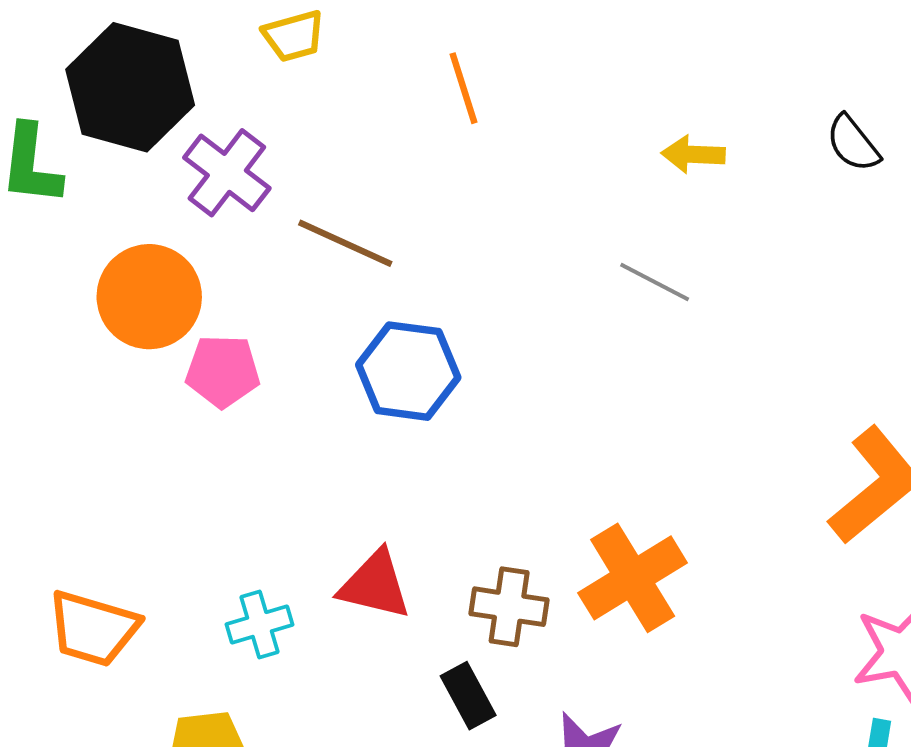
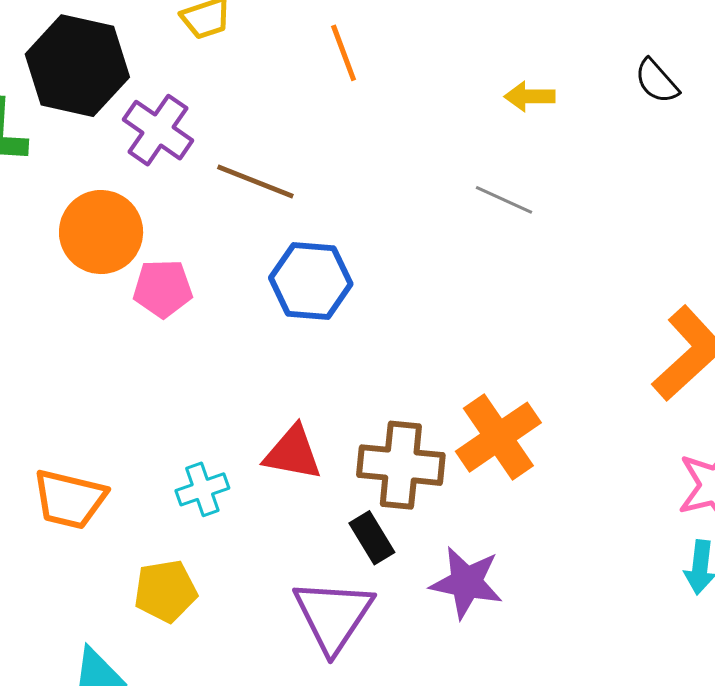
brown cross: (509, 607) -> (401, 465), size x1.4

